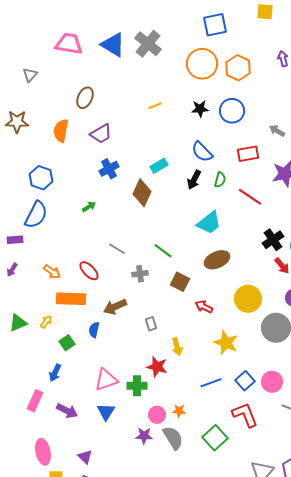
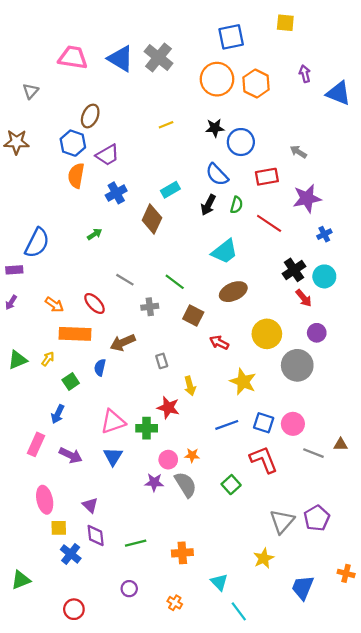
blue circle: (232, 111) -> (241, 142), moved
orange semicircle: (61, 131) -> (76, 176), moved
blue hexagon: (41, 178) -> (73, 143), moved
blue square: (245, 381) -> (264, 423), turned -30
green square: (215, 438) -> (231, 485), size x0.7

